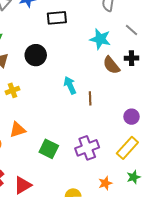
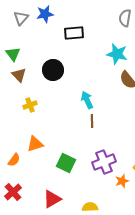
brown line: (90, 98) -> (92, 121), moved
orange star: (105, 183) -> (122, 181), moved
red triangle: (23, 185) -> (52, 199), moved

